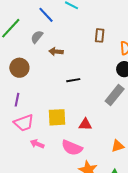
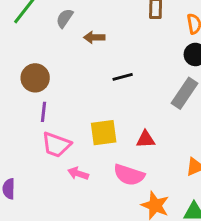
brown circle: (19, 68) -> (35, 78), moved
pink trapezoid: (24, 123) -> (56, 145), turned 45

